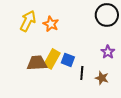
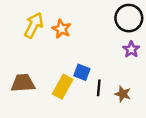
purple star: (108, 52) -> (131, 49), moved
yellow rectangle: (52, 59) -> (63, 87), moved
brown trapezoid: (37, 63) -> (23, 83), moved

